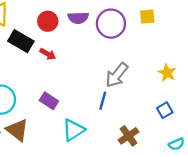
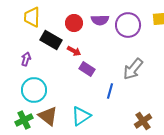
purple rectangle: (49, 101) -> (87, 69), moved
blue line: (103, 101) -> (110, 91), moved
cyan triangle: (73, 130) -> (81, 116), moved

